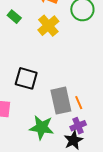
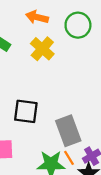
orange line: (79, 103) -> (69, 158), moved

